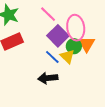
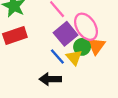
pink ellipse: (76, 28) -> (86, 27), turned -30

